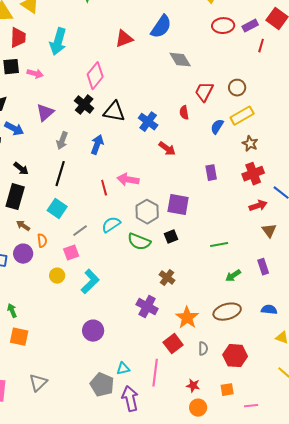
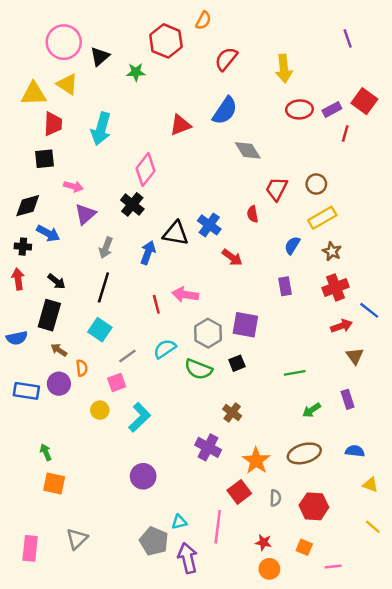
pink arrow: (35, 74) -> (73, 186), moved
black triangle: (114, 112) -> (176, 233), moved
blue semicircle: (217, 127) -> (292, 245), moved
orange square: (227, 390) -> (304, 547), turned 32

